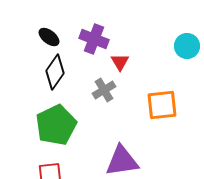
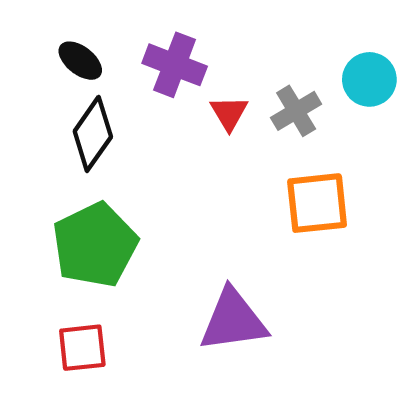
gray cross: (104, 90) -> (296, 111), moved

